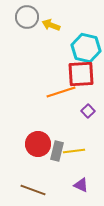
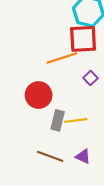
red circle: (38, 144) -> (39, 95), moved
brown line: (33, 190) -> (50, 156), moved

